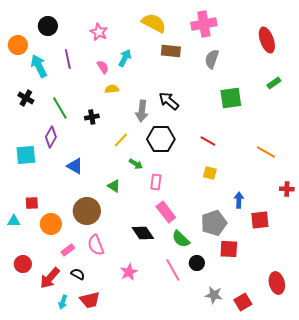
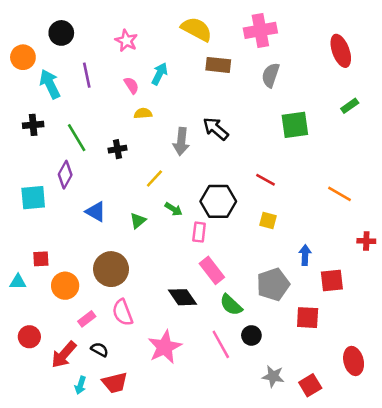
black cross: (26, 98) -> (33, 125), turned -35
black hexagon: (161, 139) -> (218, 201), moved
green triangle: (114, 186) -> (138, 221), moved, turned 48
red square: (229, 249) -> (308, 318), moved
pink star: (129, 272) -> (165, 347), size x1.5

